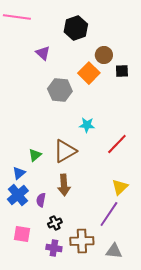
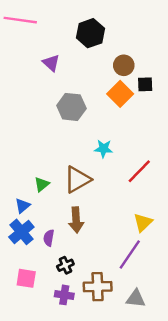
orange square: (89, 73) -> (120, 94), moved

